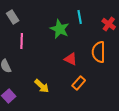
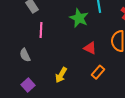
yellow arrow: (42, 86) -> (61, 75), turned 77

